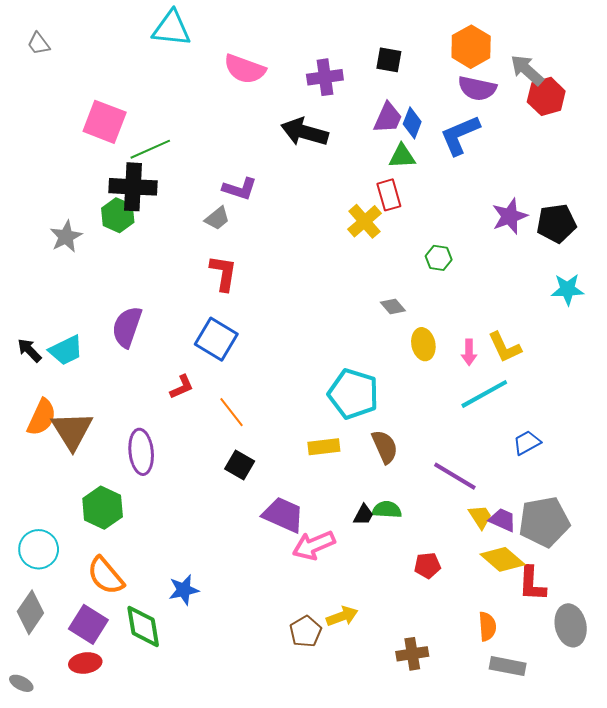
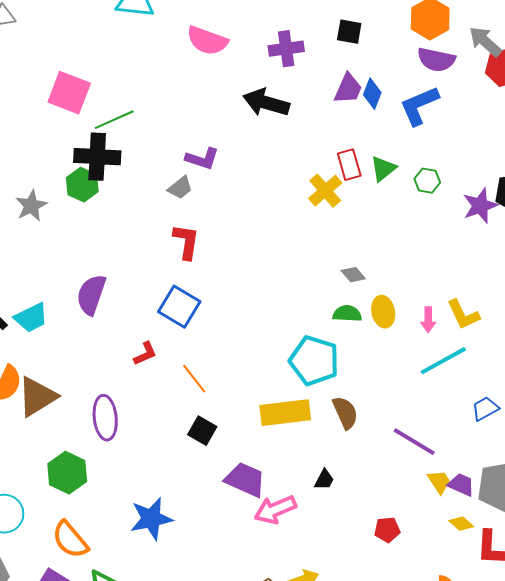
green triangle: (402, 156) -> (383, 169), moved, turned -36
purple star: (510, 216) -> (480, 206), moved
green hexagon: (439, 258) -> (427, 181), moved
brown triangle: (72, 430) -> (37, 397), turned 30
yellow rectangle: (324, 447) -> (285, 413), size x1.6
green semicircle: (387, 510) -> (347, 314), moved
yellow diamond: (503, 559) -> (461, 524), size x0.6
blue star: (184, 590) -> (151, 519), moved, size x1.4

